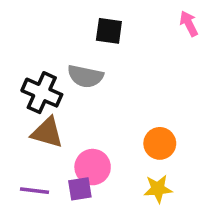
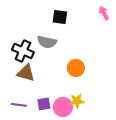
orange circle: (160, 143) -> (76, 68), moved
pink circle: (93, 167) -> (63, 107), moved
yellow star: (158, 189) -> (77, 101), moved

